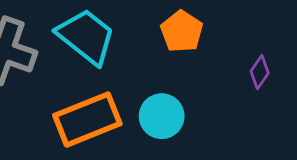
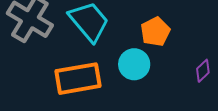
cyan circle: (162, 116) -> (134, 64), moved

